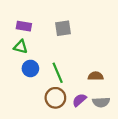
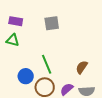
blue circle: (30, 68) -> (26, 76), moved
brown semicircle: (96, 76) -> (82, 67), turned -56

